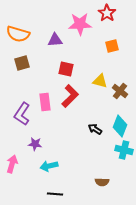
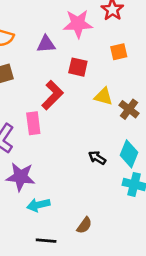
red square: (66, 69) -> (78, 67), moved
red L-shape: (70, 96) -> (52, 95), moved
purple star: (35, 144) -> (21, 177), size x1.6
brown semicircle: (102, 182) -> (84, 225), moved, turned -56

